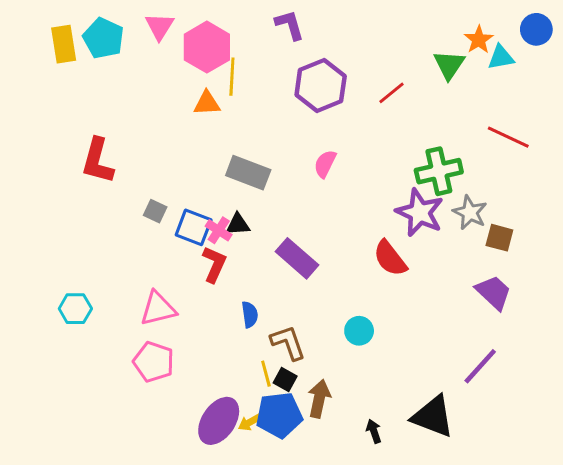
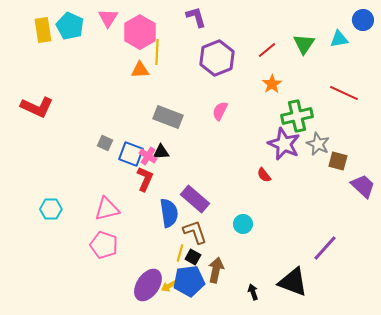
orange star: (479, 40) -> (272, 84), moved
red line: (392, 93) -> (267, 50), moved
red L-shape: (98, 161) -> (37, 107), moved, turned -80
purple rectangle: (297, 258) -> (195, 199), moved
red semicircle: (390, 258) -> (264, 175), size x0.6
purple trapezoid: (493, 292) -> (363, 186), moved
blue semicircle: (250, 315) -> (169, 213), size x1.6
yellow line: (266, 374) -> (180, 253), turned 30

